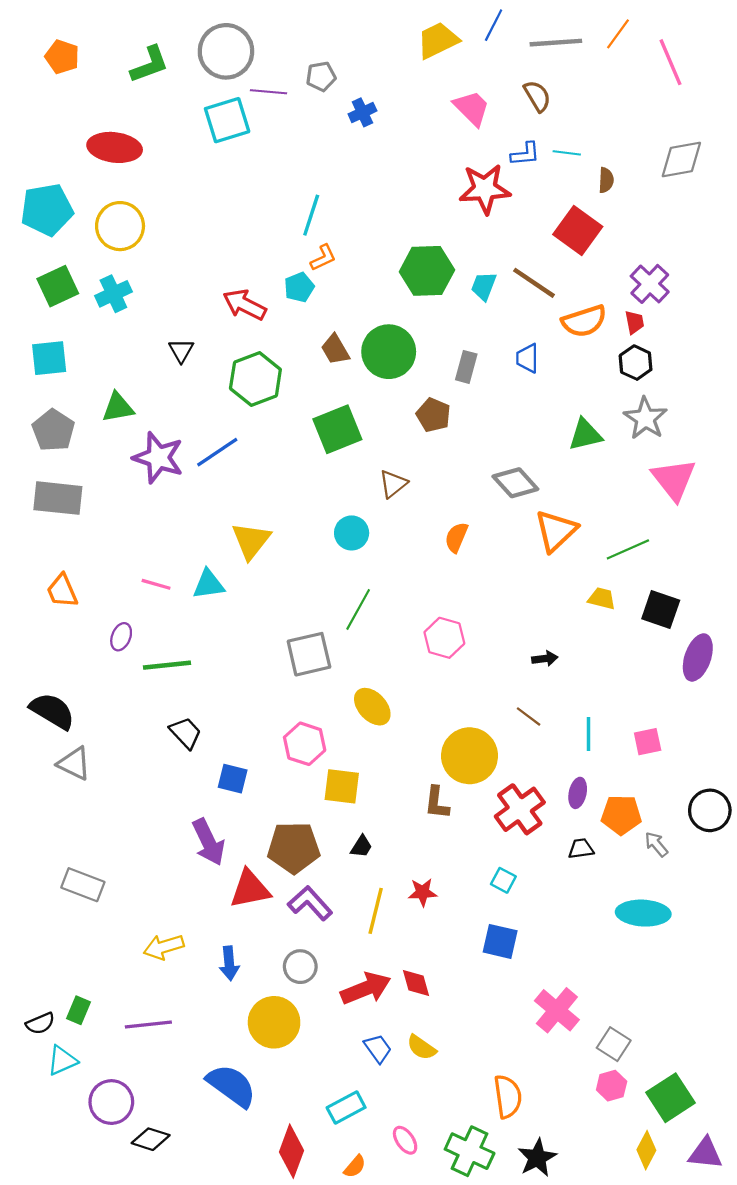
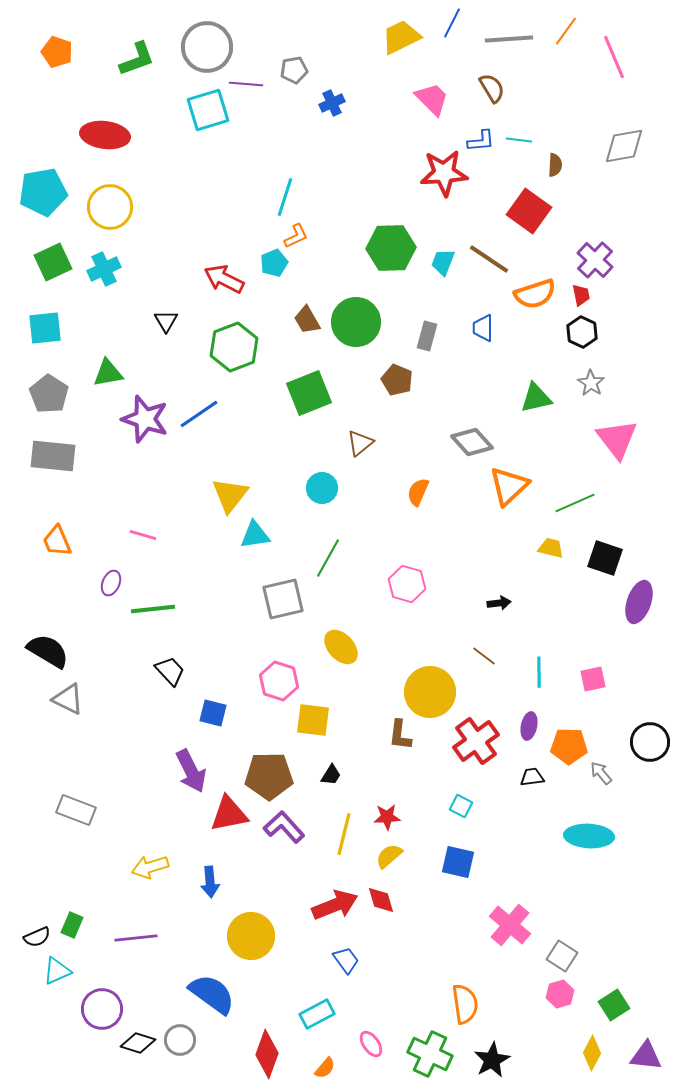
gray star: (645, 418) -> (591, 383), size x0.7
cyan triangle: (208, 584) -> (255, 535), moved
gray circle: (300, 967) -> (180, 1040), moved
yellow semicircle: (421, 1047) -> (389, 856), moved, turned 104
green square: (670, 1098) -> (614, 1005), size x0.7

